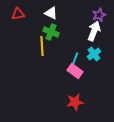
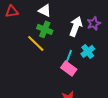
purple star: (99, 15) -> (94, 23), moved
white arrow: (94, 31) -> (76, 26), moved
yellow line: (42, 46) -> (36, 43), turned -42

